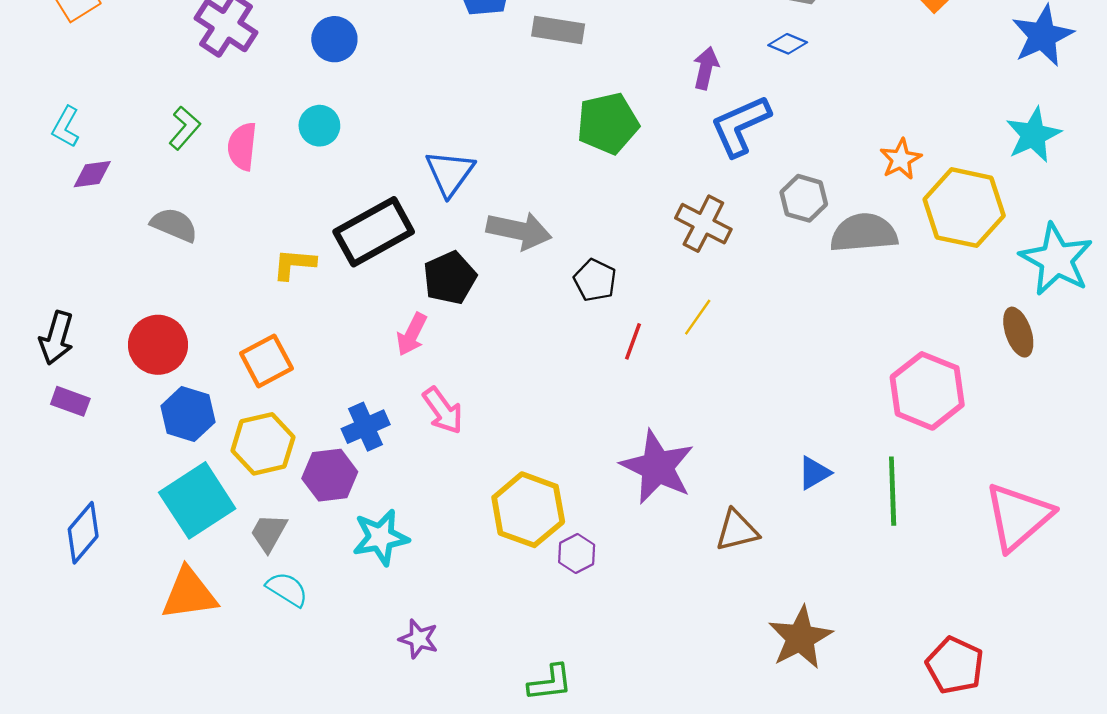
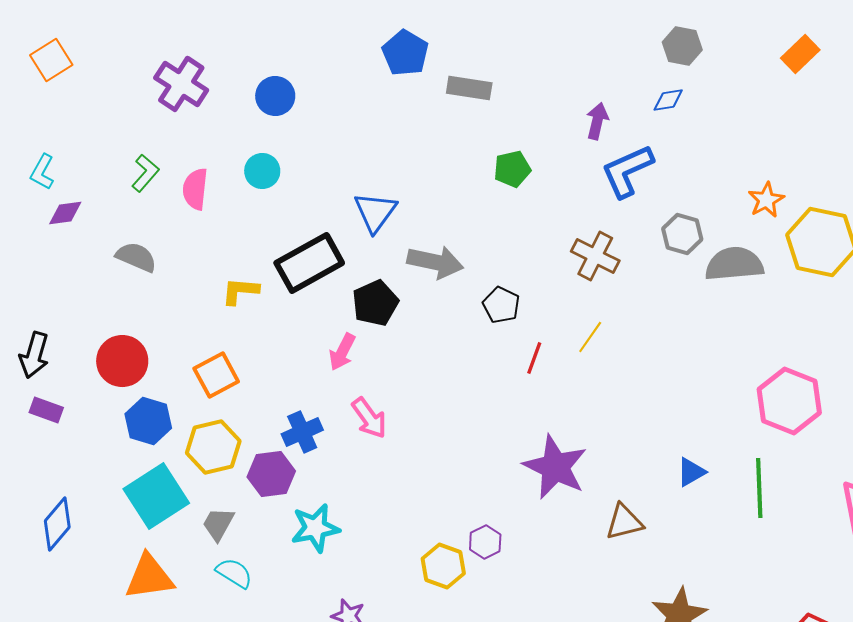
blue diamond: (788, 44) -> (668, 100), turned -32
green pentagon: (608, 123) -> (512, 169), size x0.7
yellow hexagon: (528, 510) -> (443, 566), moved, size x0.7

